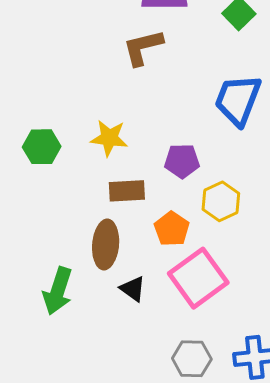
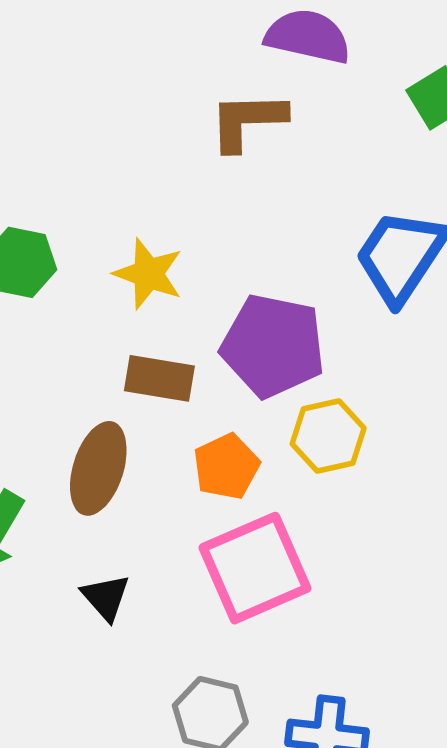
purple pentagon: (182, 161) -> (273, 346), size x1.6
black triangle: (133, 289) -> (106, 597), moved

